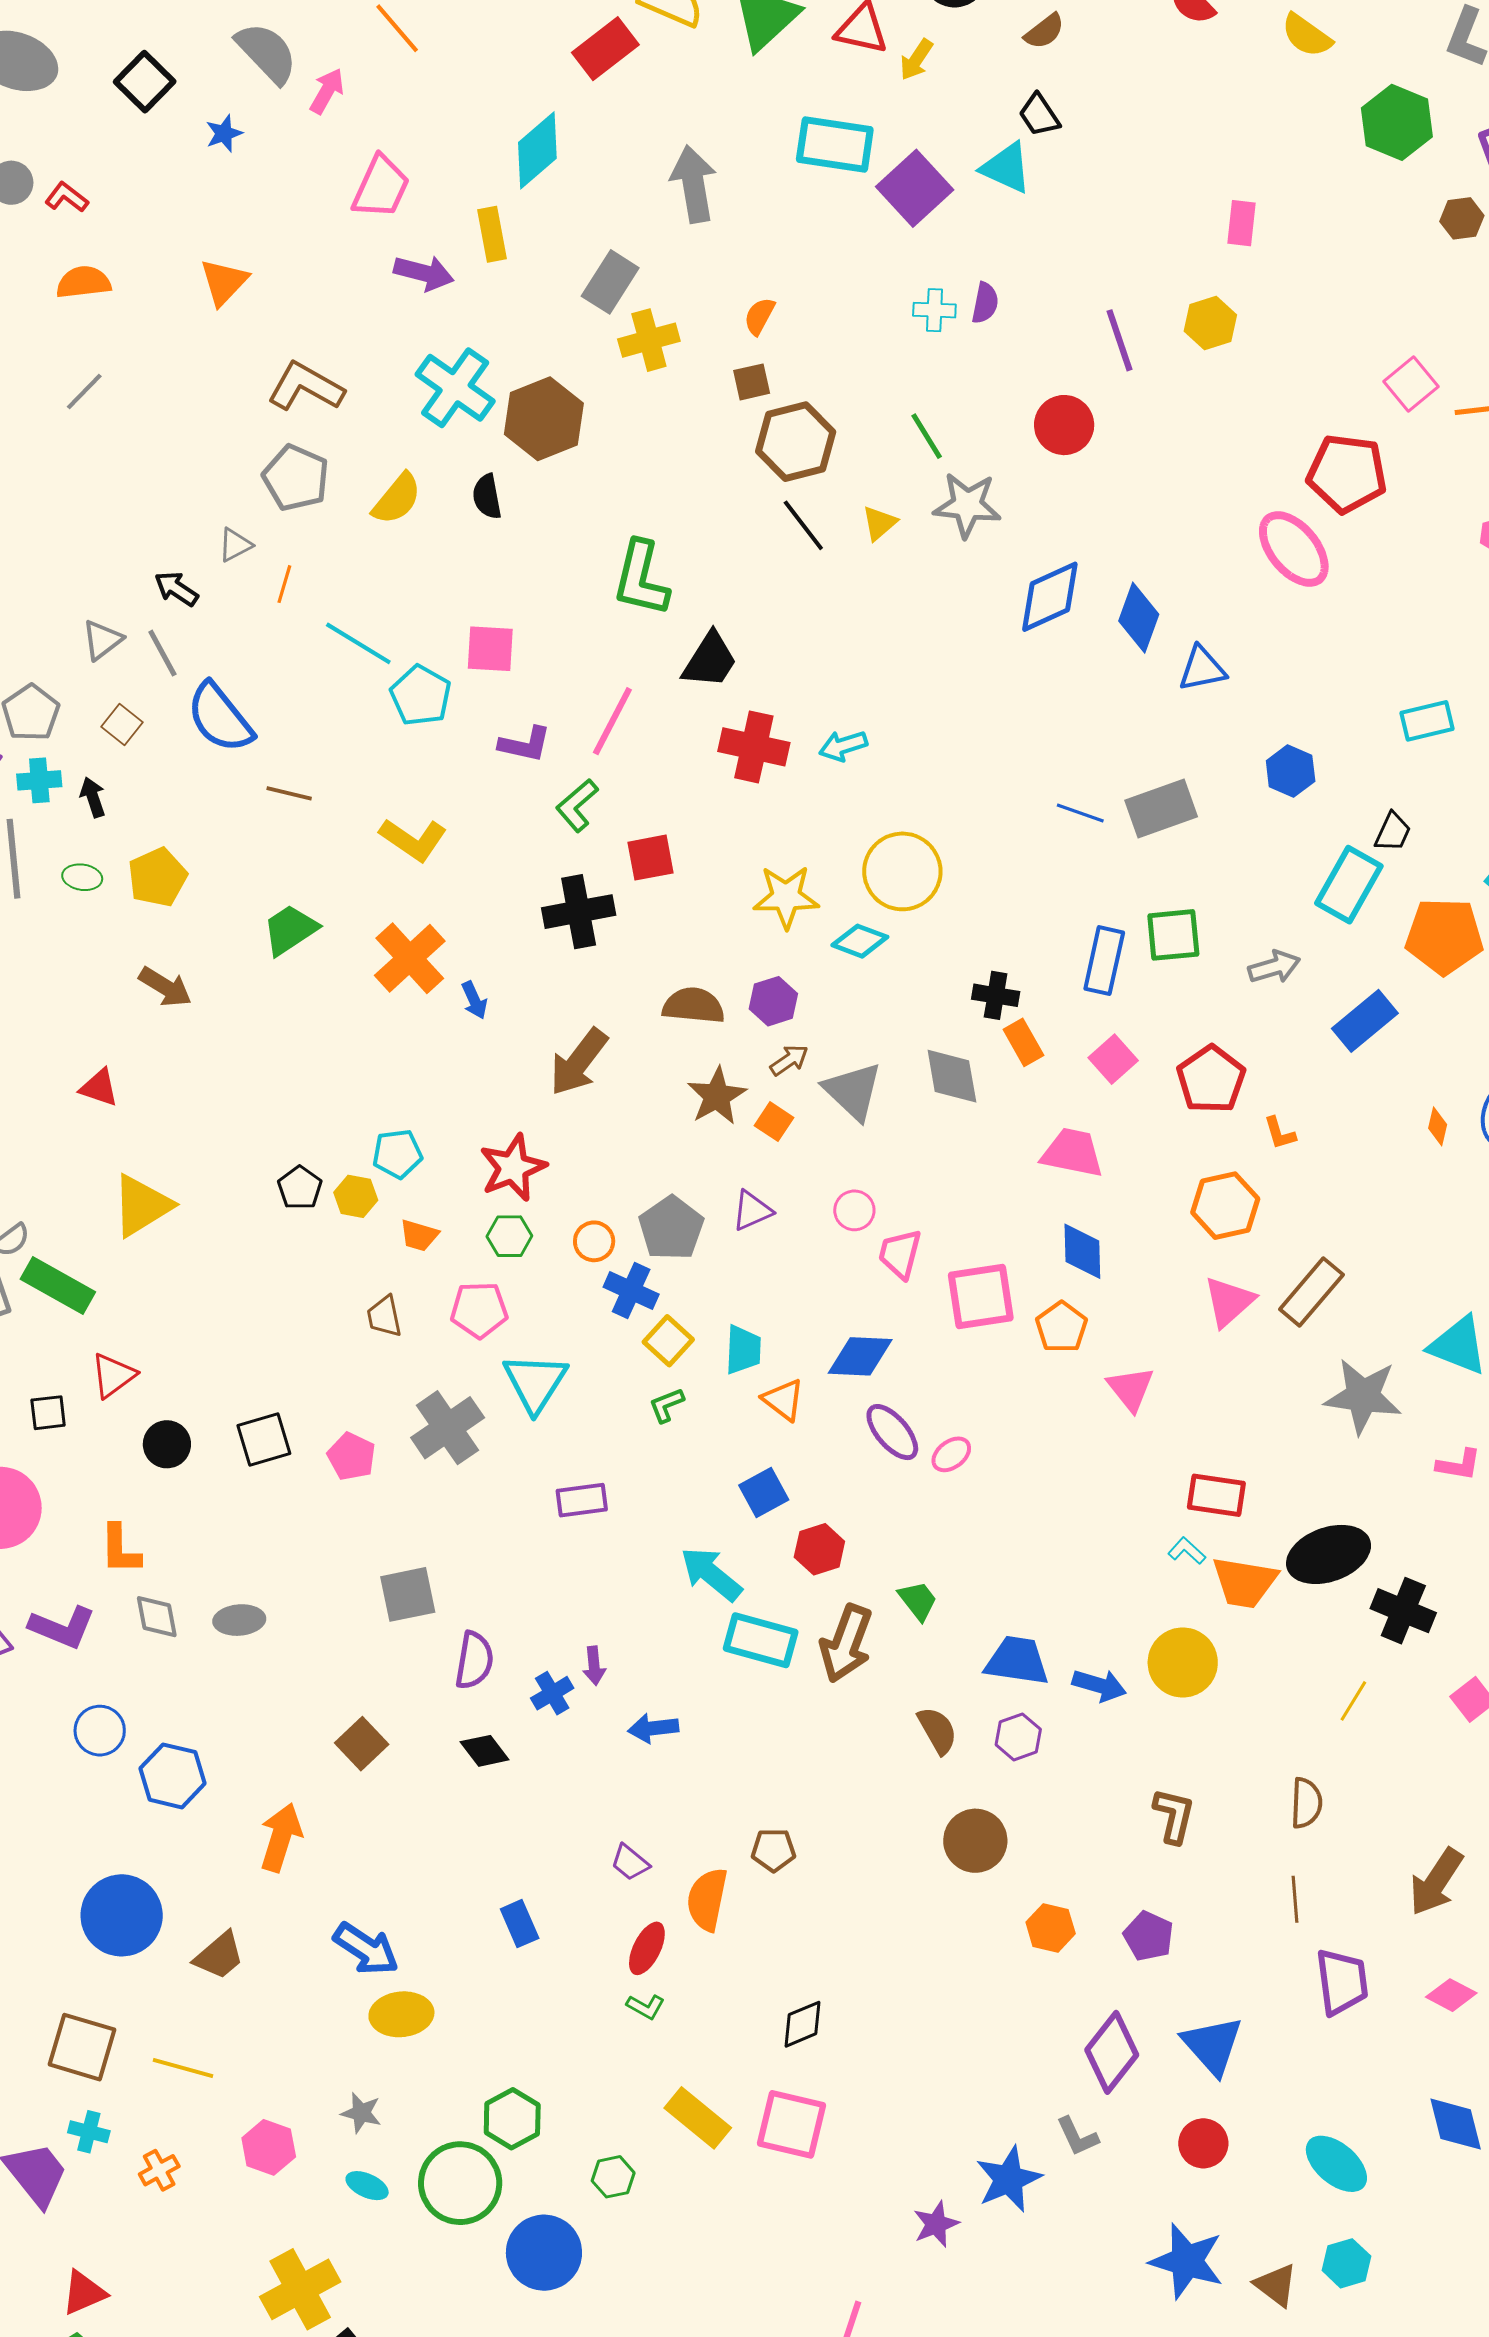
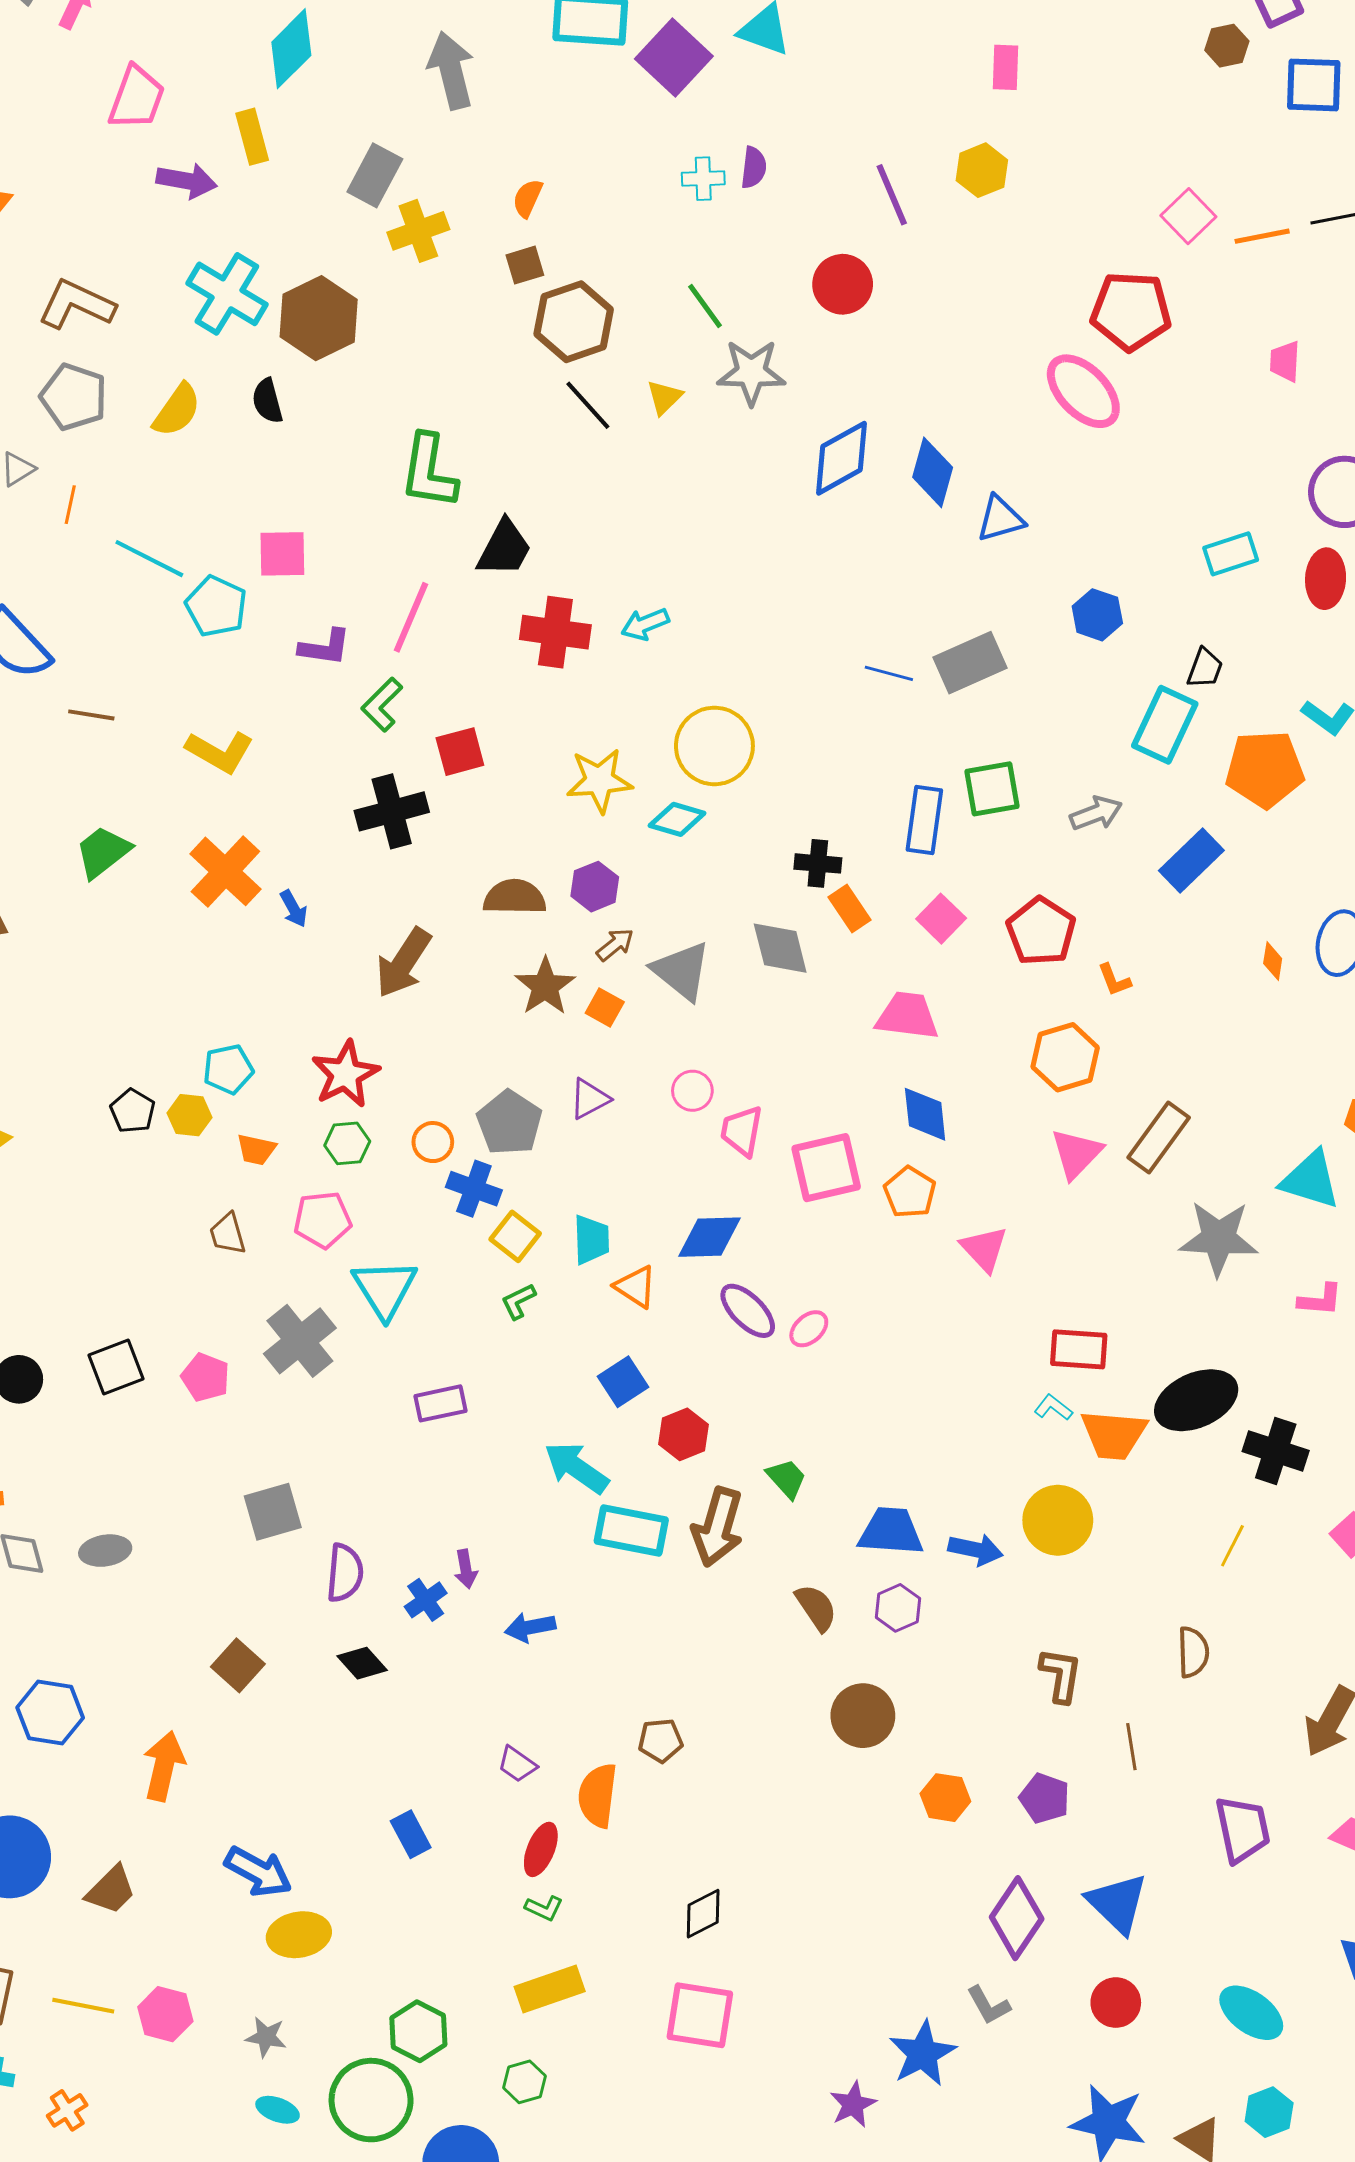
brown line: (1295, 1899) -> (1131, 1747), moved
yellow rectangle: (698, 2118) -> (550, 1989), moved, turned -54
pink hexagon: (269, 2147) -> (165, 2014), moved

